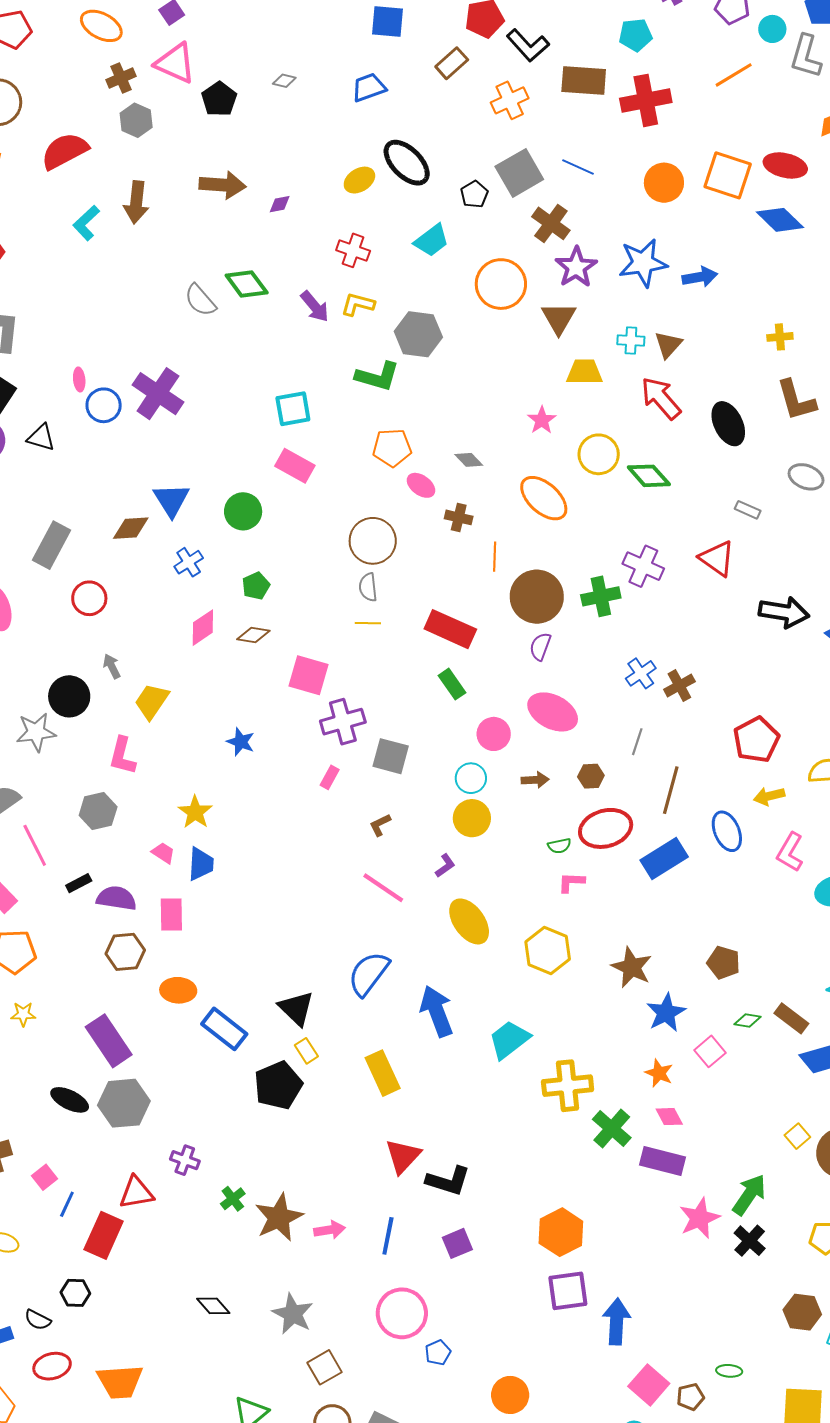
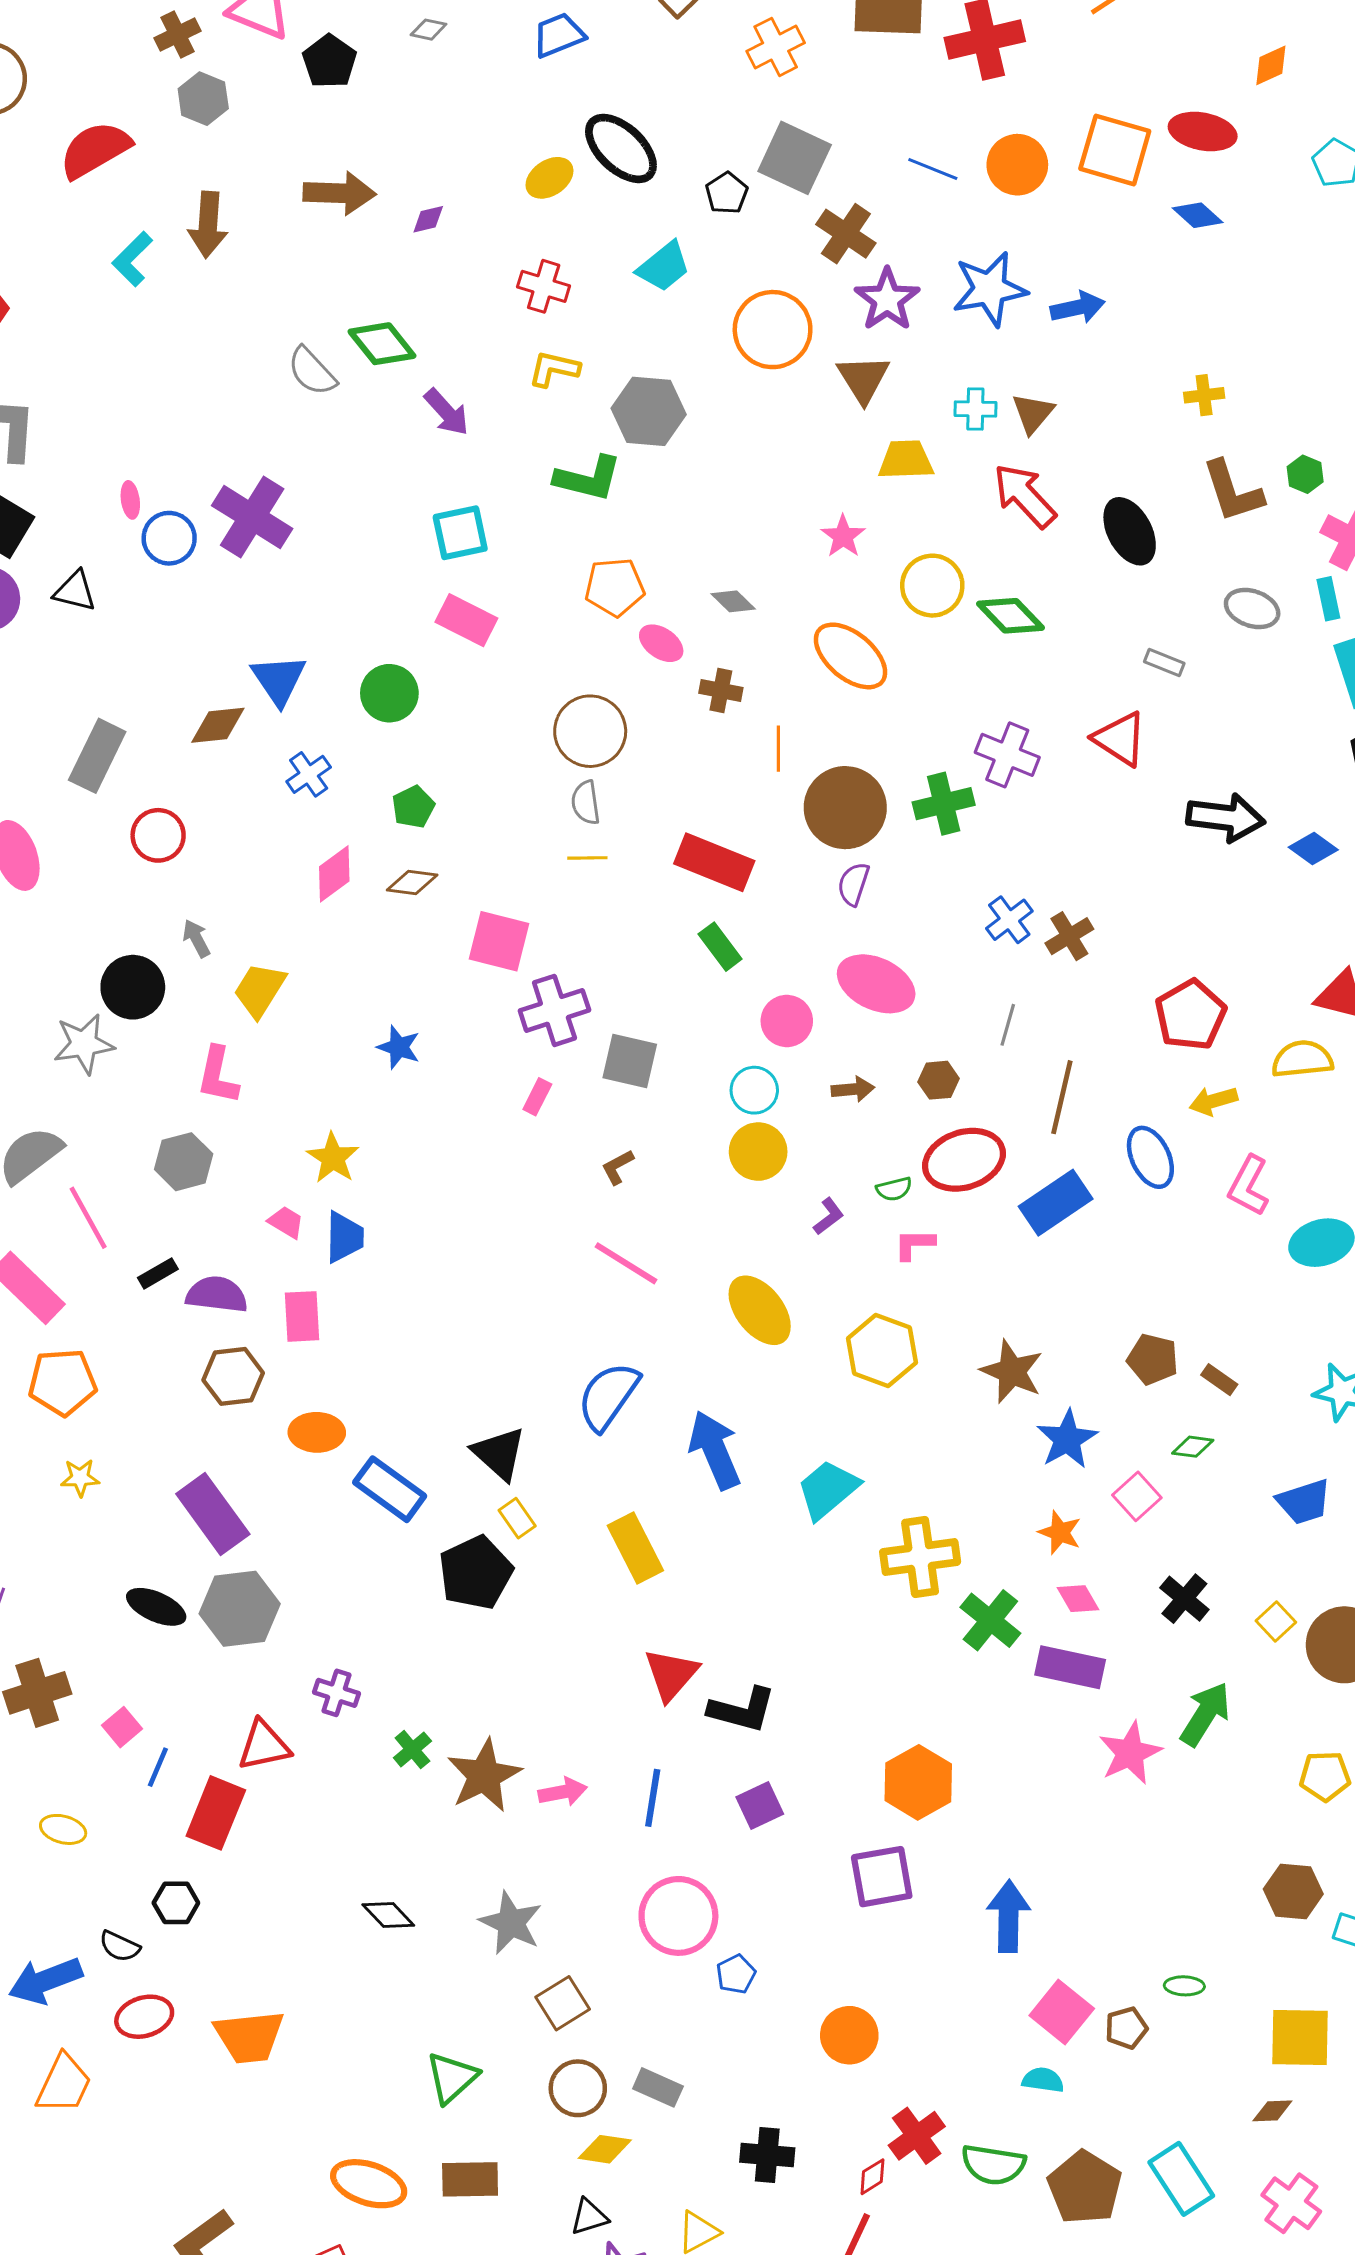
blue line: (578, 167) -> (933, 169), moved
gray square: (519, 173) -> (795, 158), turned -33
blue diamond: (780, 220) -> (1198, 215), size x0.7
purple arrow: (315, 306) -> (447, 412), moved
purple L-shape: (445, 866) -> (829, 1216), moved
brown rectangle: (791, 1018) -> (1219, 1380), moved, size x0.7
black cross: (750, 1241) -> (1184, 1599), moved
purple square: (568, 1291) -> (882, 1877), moved

